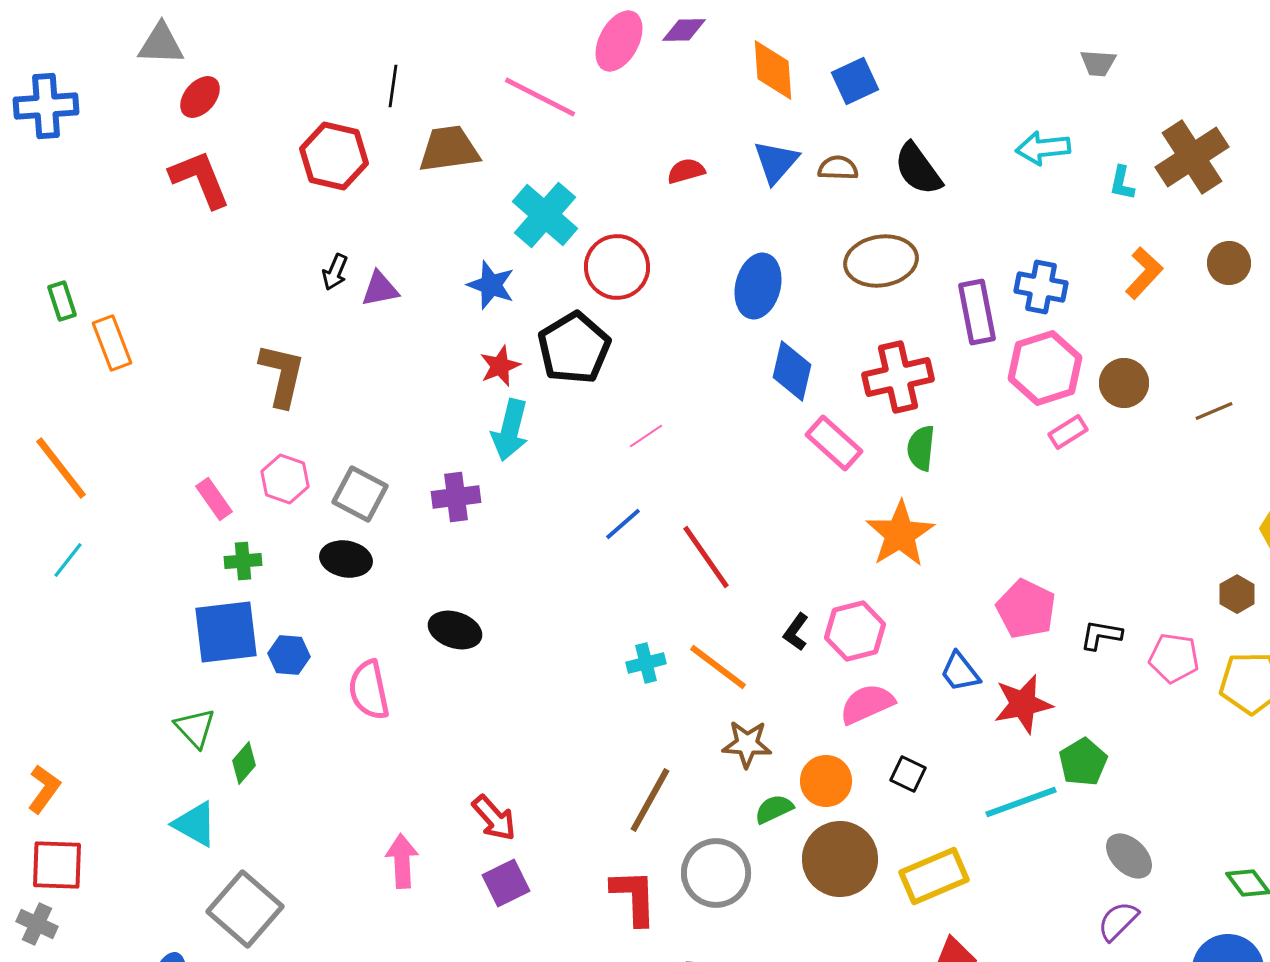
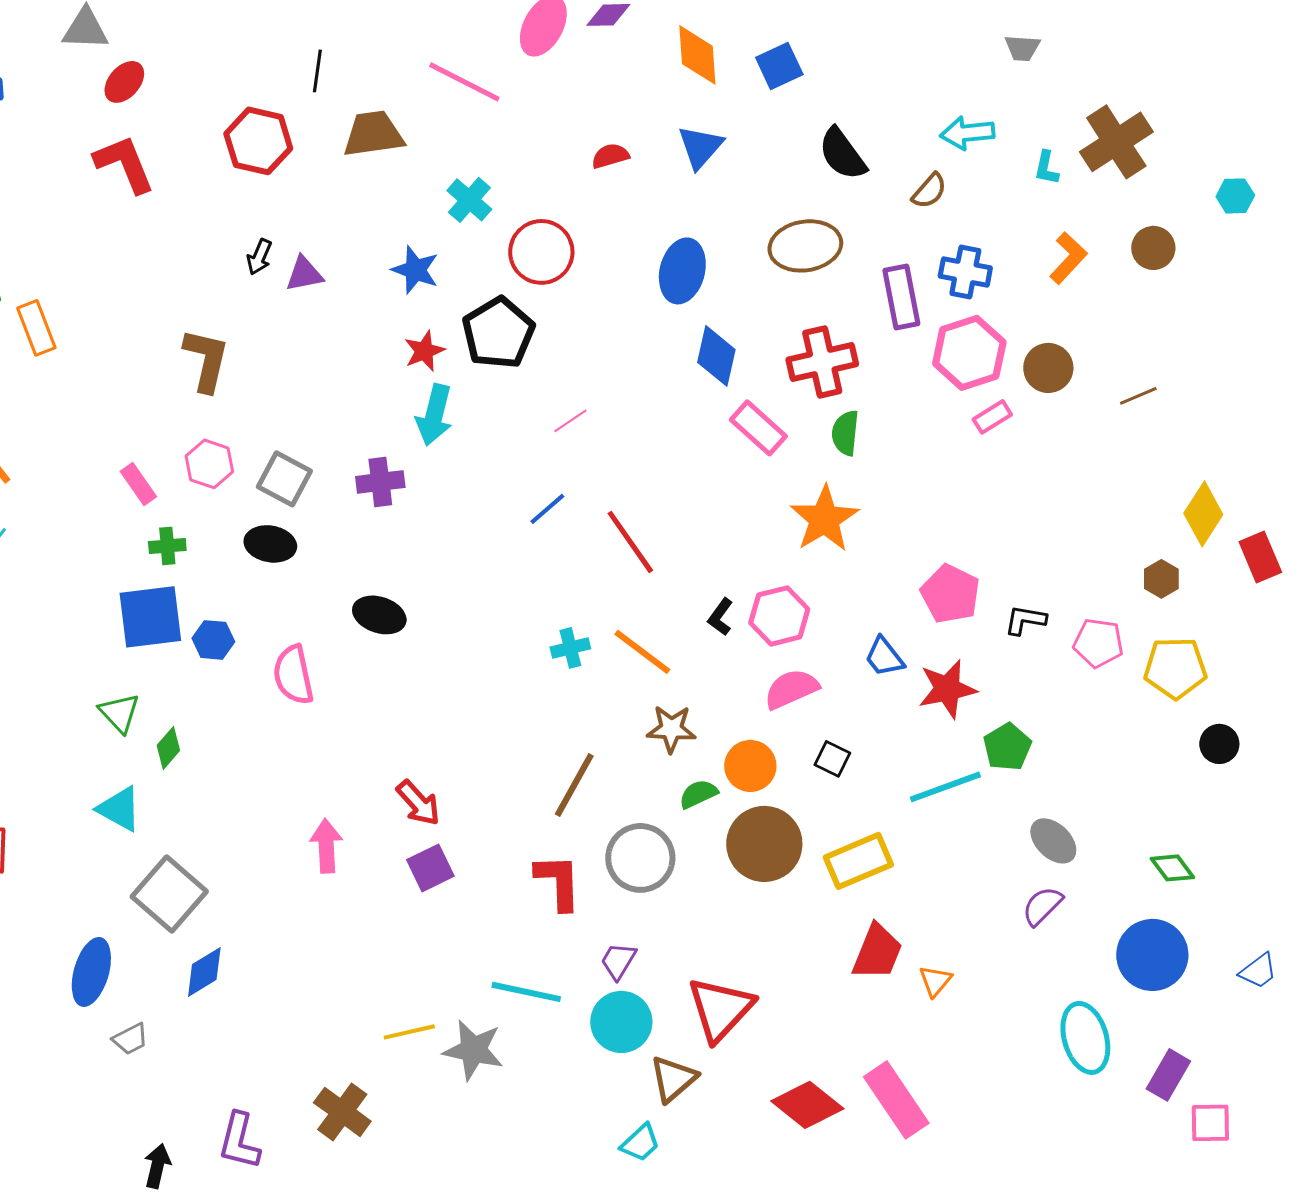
brown semicircle: (838, 168) -> (929, 191), moved, turned 129
cyan cross: (545, 215) -> (469, 200), size x0.7

